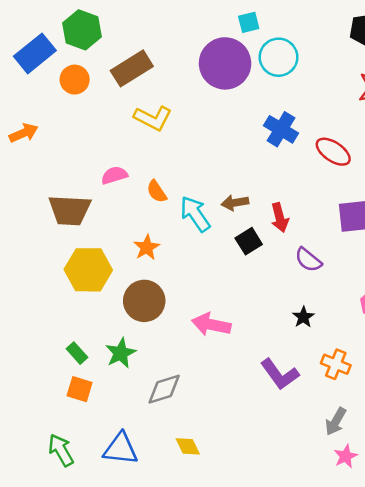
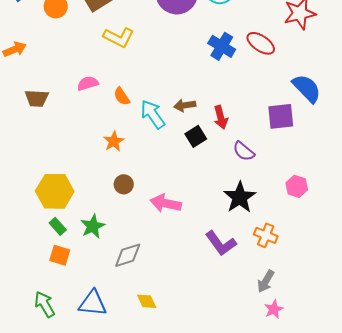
red ellipse: (333, 152) -> (261, 43), moved
brown trapezoid: (70, 210) -> (37, 98), moved, size x0.7
yellow hexagon: (88, 270) -> (55, 191), moved
brown circle: (144, 301) -> (124, 184), moved, size x0.6
black star: (303, 317) -> (240, 197), size x1.8

